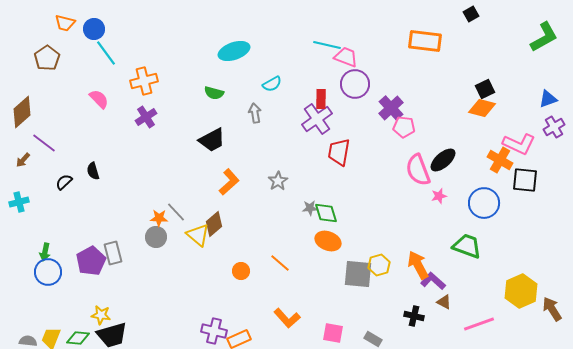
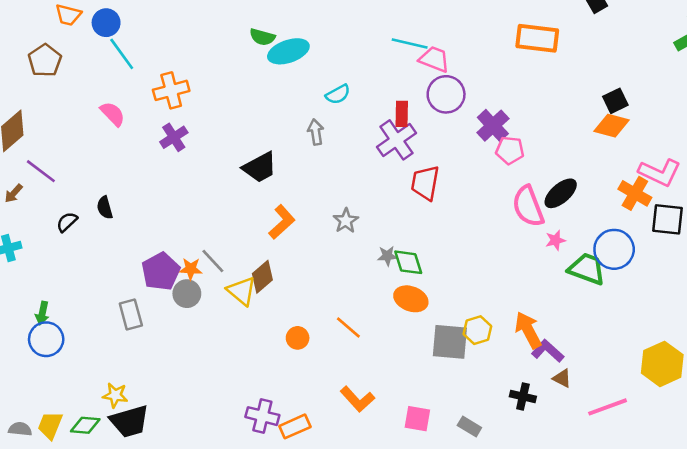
green semicircle: (214, 93) -> (262, 37), moved
green trapezoid: (467, 246) -> (587, 269), moved
purple pentagon: (91, 261) -> (161, 271), moved

